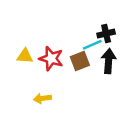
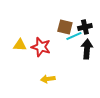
brown square: (80, 61) -> (65, 27), moved, turned 35
yellow arrow: (42, 98) -> (48, 79), moved

